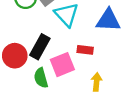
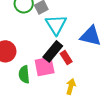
black rectangle: (40, 47) -> (53, 51), moved
red rectangle: (85, 50) -> (66, 58), turned 40

